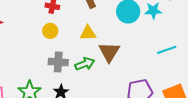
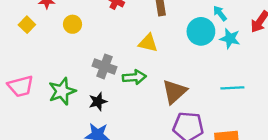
yellow circle: (50, 31) -> (72, 24), moved
brown triangle: (109, 52) -> (174, 92), moved

